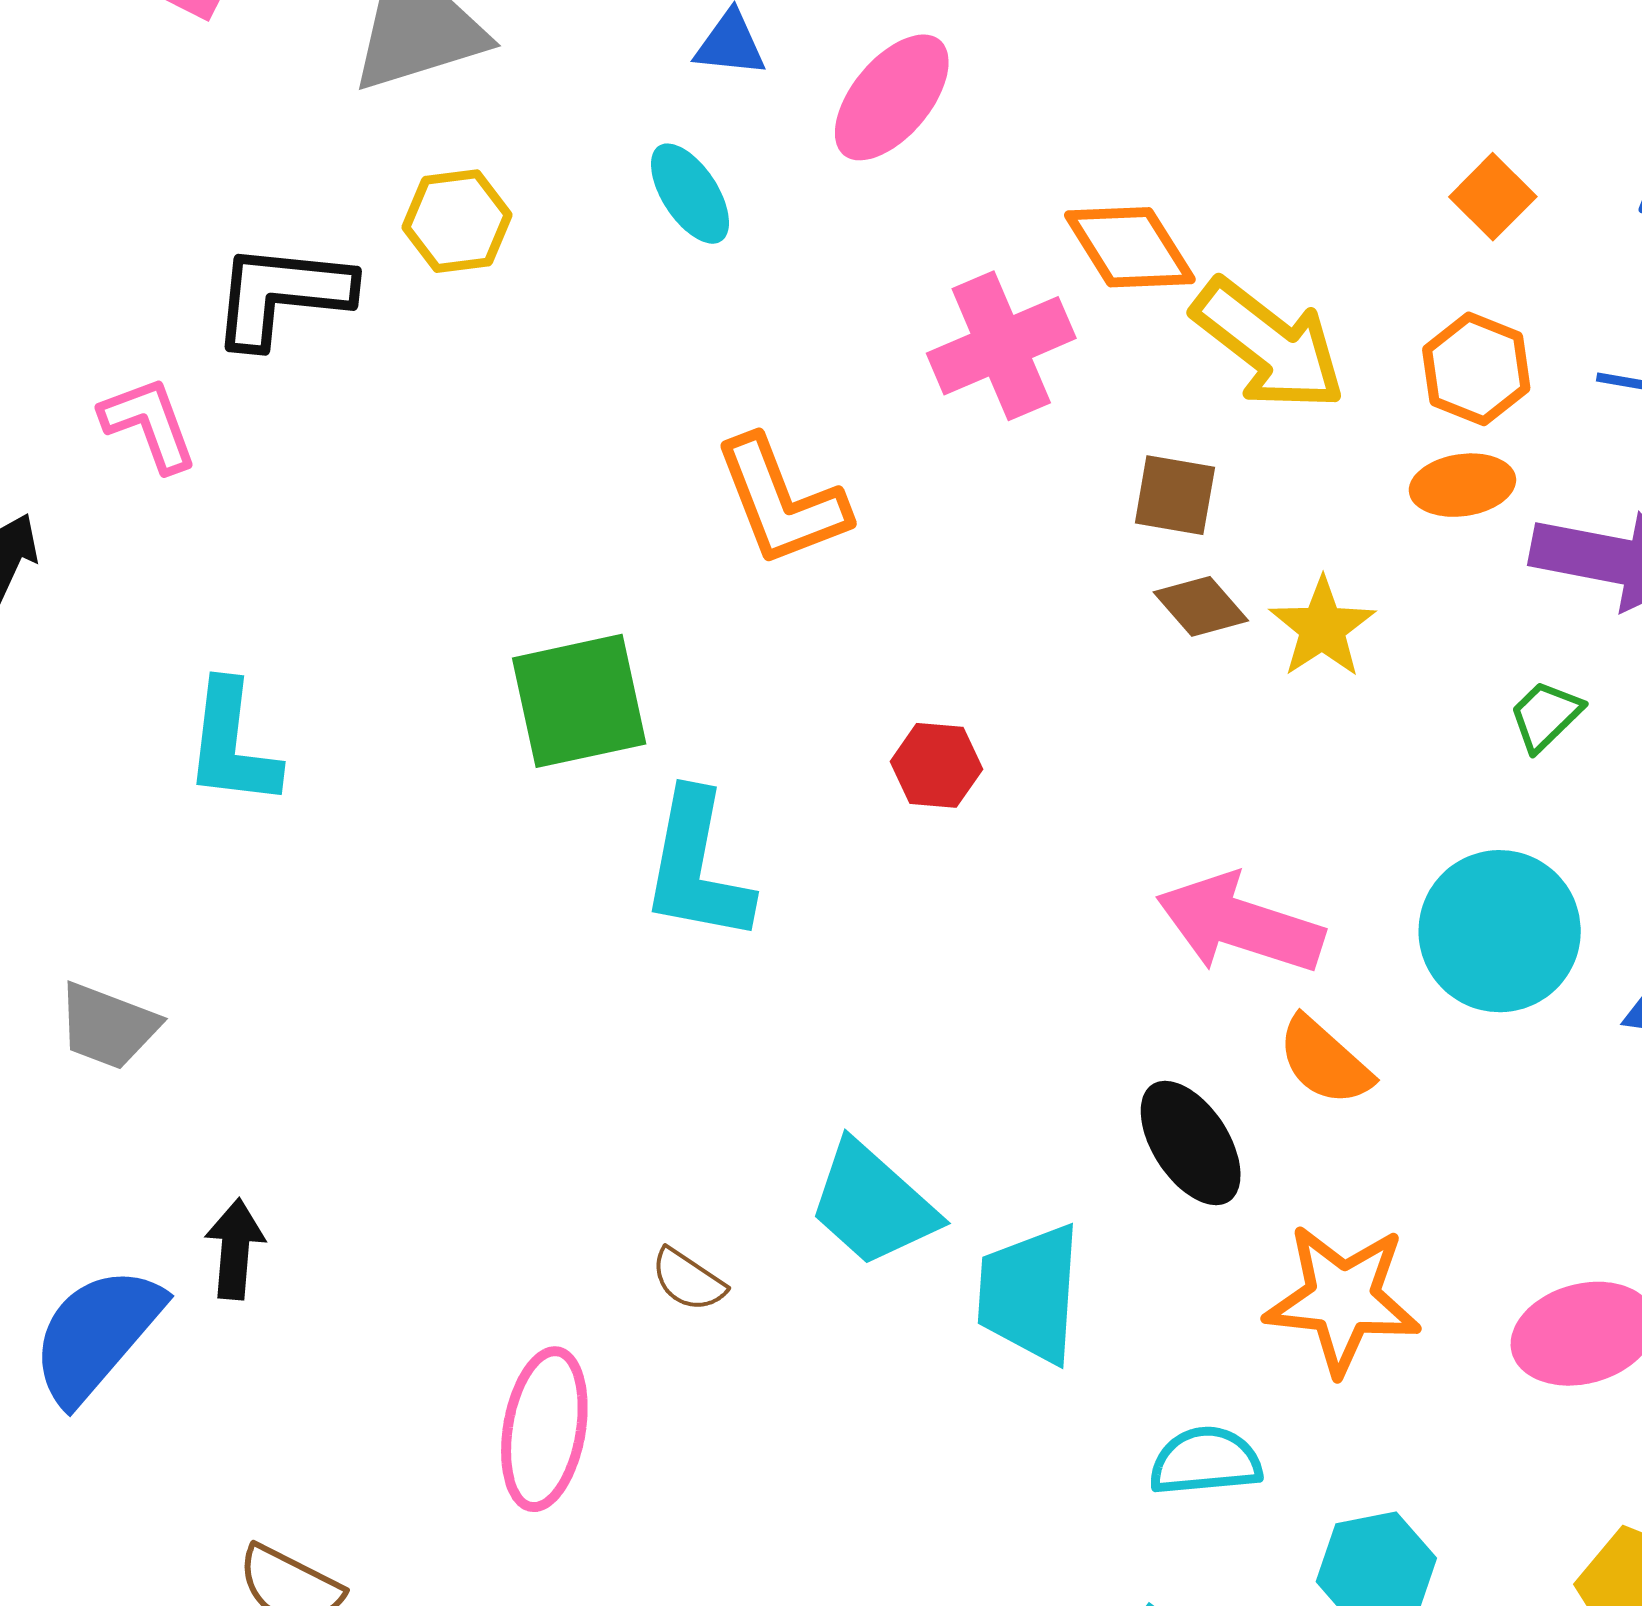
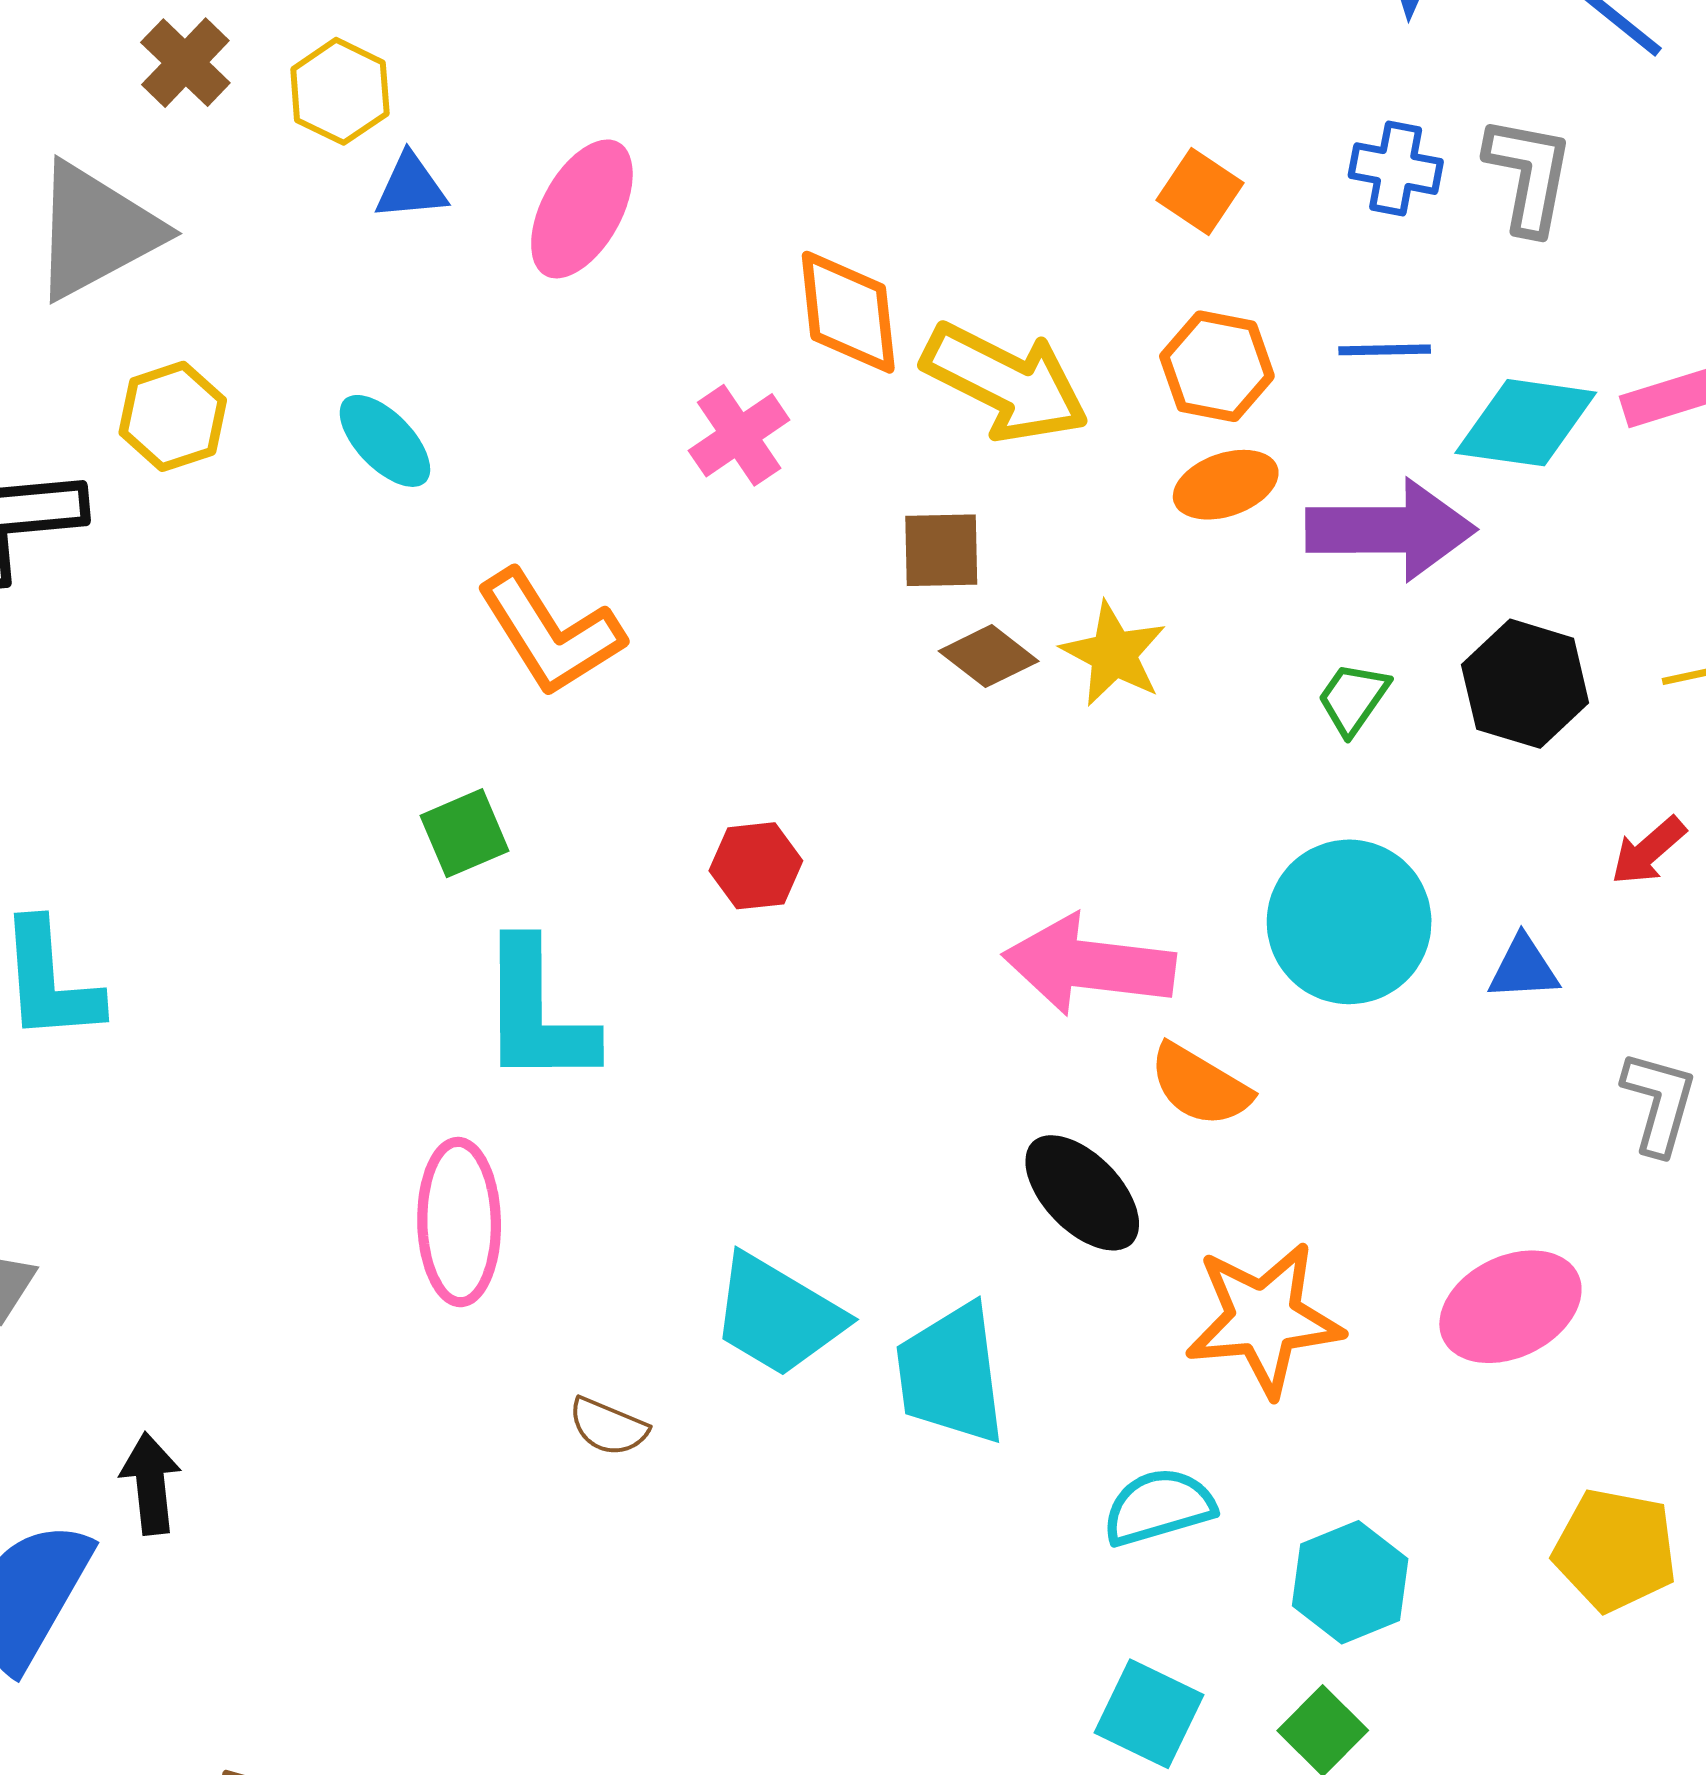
cyan ellipse: (690, 194) -> (385, 441), moved
orange diamond: (1130, 247) -> (848, 312), turned 37
pink cross: (1001, 346) -> (739, 435), size x0.7
green square: (579, 701) -> (464, 833), moved, size x0.6
pink ellipse: (544, 1429) -> (459, 1222), moved

